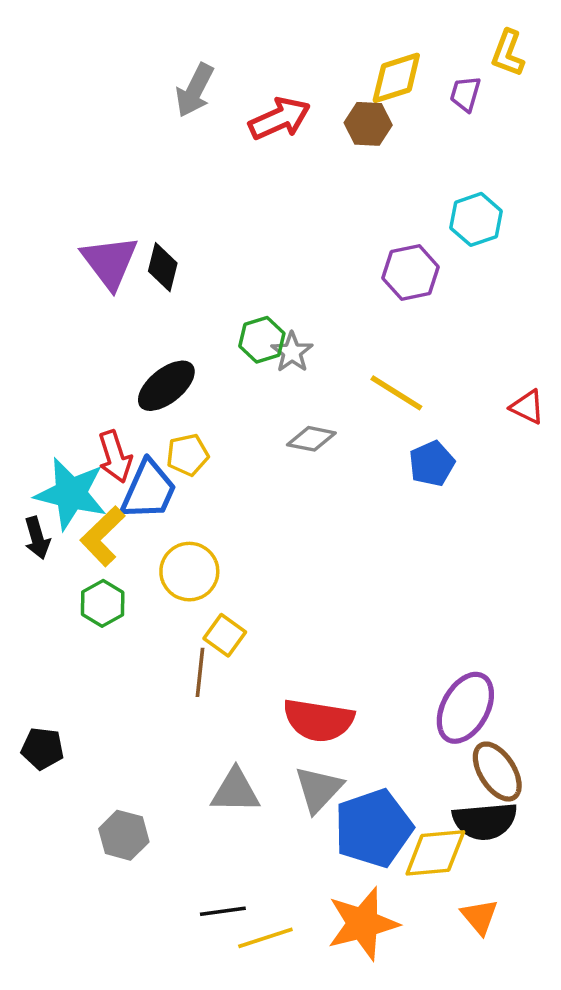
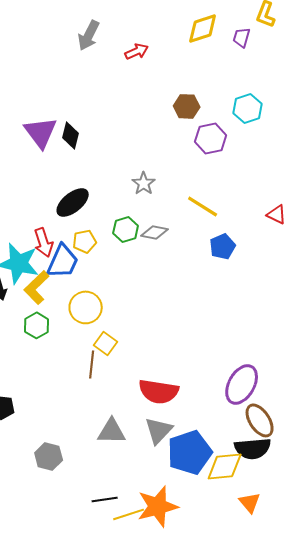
red arrow: (280, 119) -> (137, 51), size x0.7
brown hexagon: (368, 124) -> (187, 106), moved
green hexagon: (262, 340) -> (126, 229), moved
orange star: (363, 924) -> (158, 506), moved

